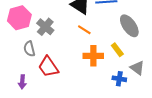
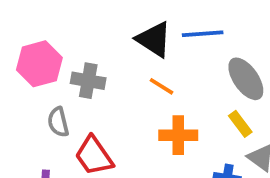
gray cross: (45, 27) -> (88, 81), turned -30
yellow rectangle: (117, 50) -> (240, 124), moved

